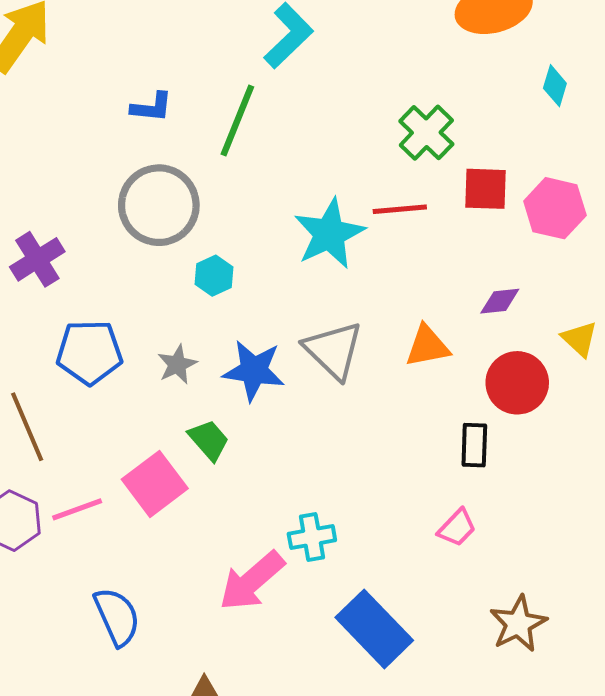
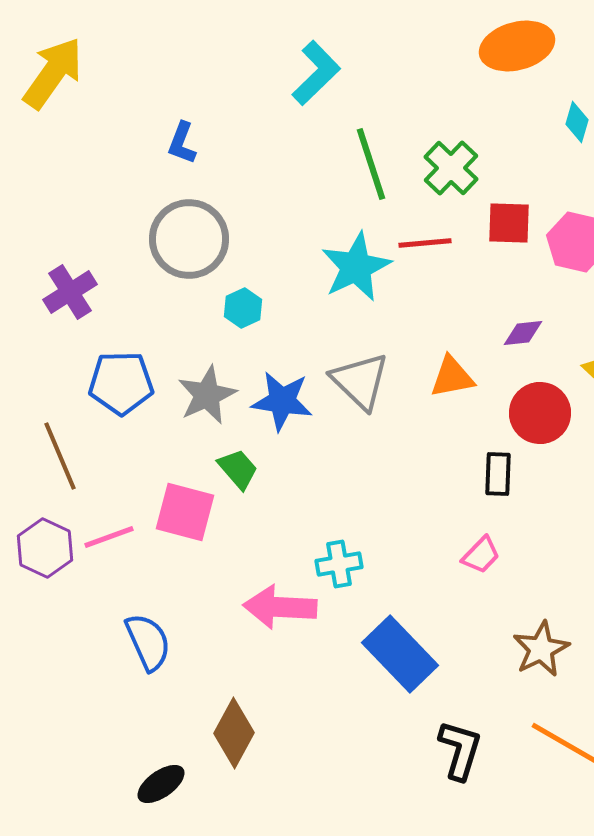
blue L-shape: (152, 107) -> (182, 143), turned 105
green line: (237, 120) -> (371, 164), moved, turned -40
gray star: (177, 364) -> (207, 395), size x1.5
pink square: (155, 484) -> (185, 512), turned -38
pink arrow: (252, 581) -> (280, 607), turned 44

